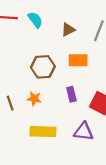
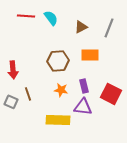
orange star: (34, 99) -> (61, 90), moved
purple triangle: (84, 132) -> (83, 107), moved

